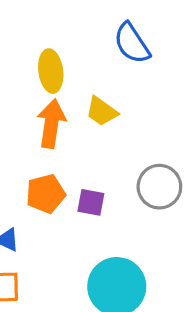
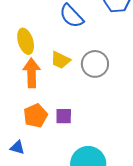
gray circle: (159, 187) -> (95, 64), moved

